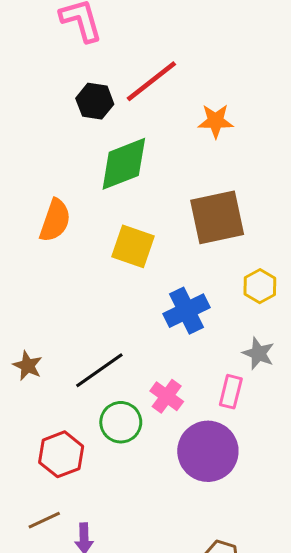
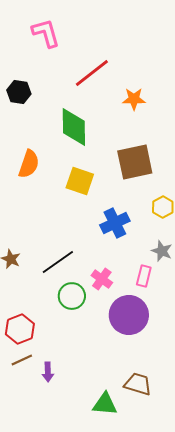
black hexagon: (95, 101) -> (19, 92), moved
green diamond: (124, 164) -> (74, 127), turned -69
red hexagon: (61, 454) -> (20, 329), moved

